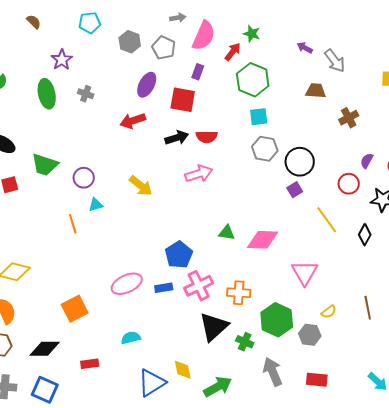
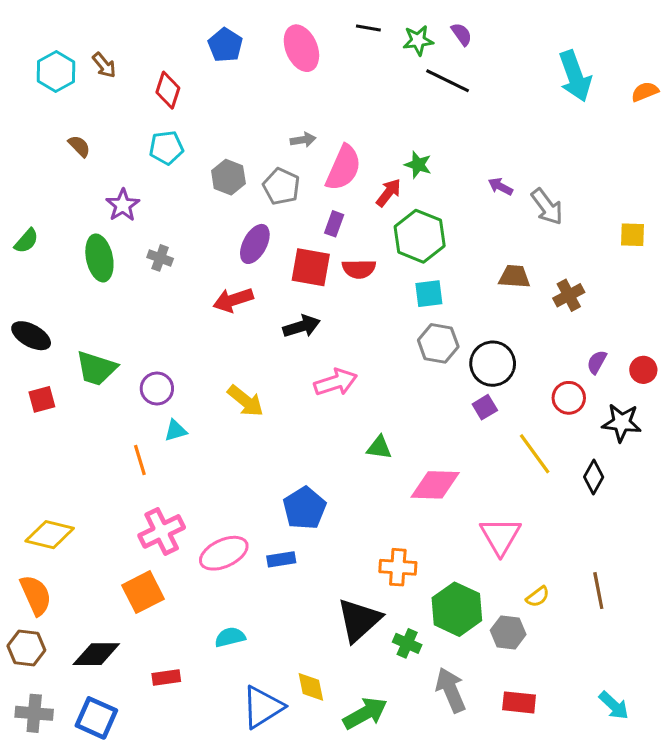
brown trapezoid: (316, 91) -> (514, 277), moved
red semicircle: (207, 137) -> (359, 269), moved
green triangle: (227, 233) -> (379, 448), moved
pink cross: (199, 286) -> (162, 531), moved

